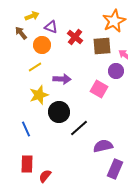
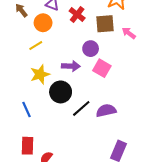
purple circle: (116, 71) -> (91, 49), moved
purple arrow: (62, 79) -> (71, 66), moved
purple semicircle: (103, 146) -> (106, 111), moved

